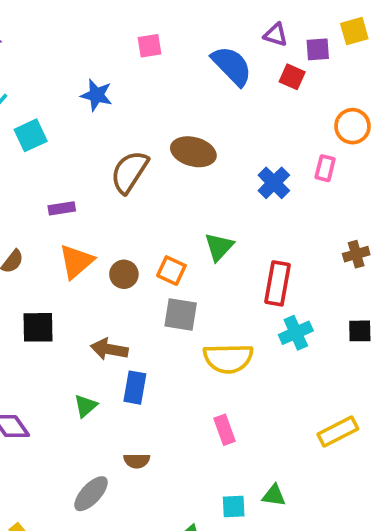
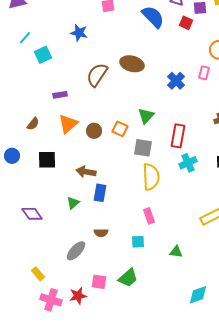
gray square: (181, 314) -> (143, 148), moved
yellow semicircle: (228, 358) -> (151, 177), turned -92
cyan square: (234, 506) -> (138, 242), moved

